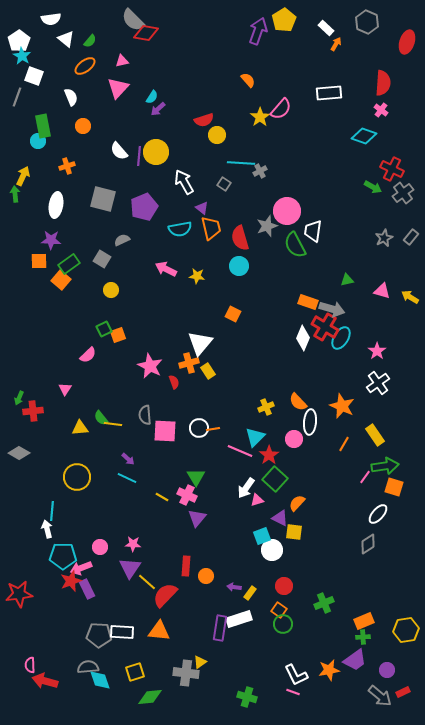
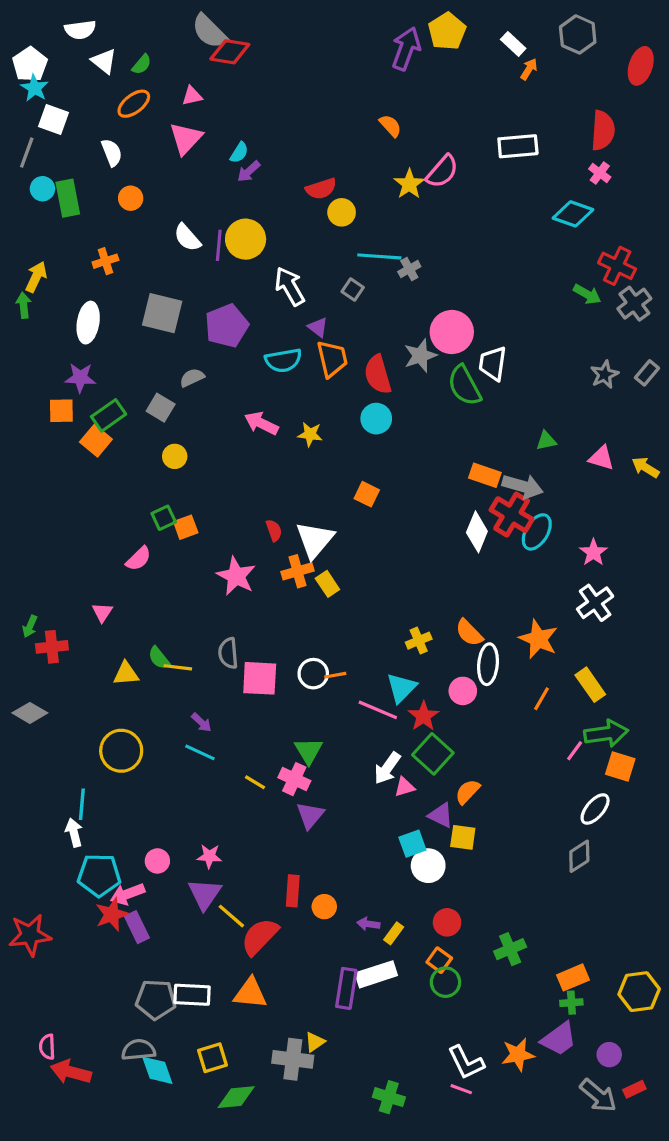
cyan circle: (38, 141) -> (42, 189), moved
red semicircle: (174, 382) -> (274, 530), moved

